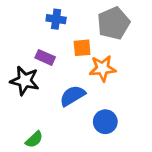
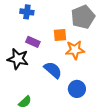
blue cross: (56, 19) -> (27, 12), moved
blue semicircle: (72, 96) -> (53, 70), turned 72

